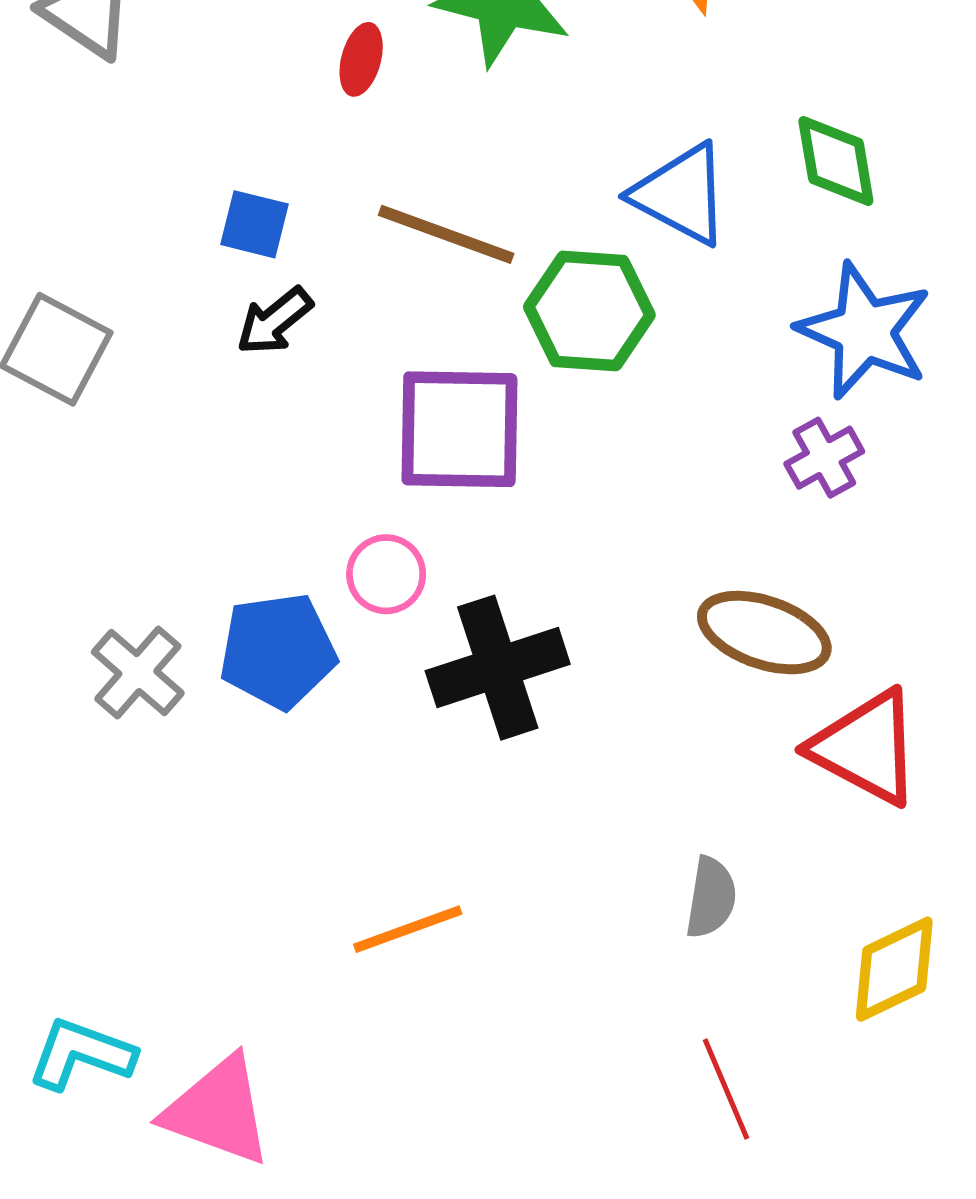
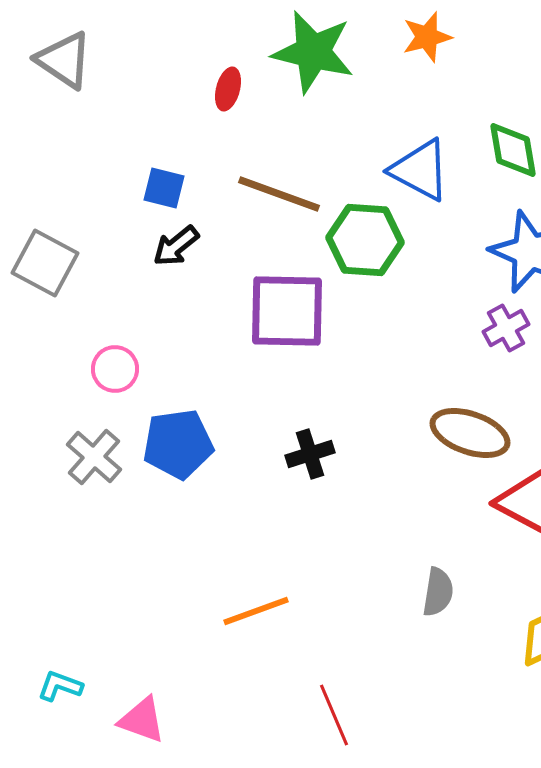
pink circle: (386, 574) -> (115, 369), moved
black cross: (498, 668) -> (310, 454), size x0.6
cyan L-shape: (81, 1054) -> (60, 686), size x0.7
red line: (726, 1089) -> (334, 715), moved
pink triangle: (218, 1111) -> (142, 720), size x0.7

